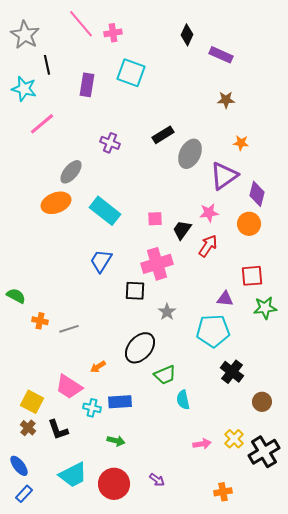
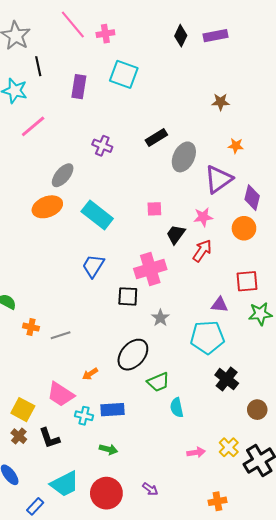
purple rectangle: (221, 55) -> (215, 36), moved, turned -35
pink square: (155, 219) -> (154, 209), moved
blue rectangle: (24, 494) -> (35, 506), moved

